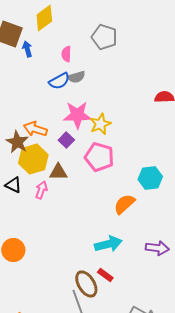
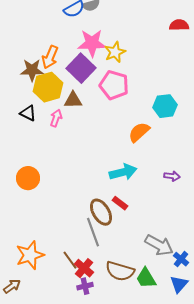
orange arrow: (35, 129) -> (50, 57), turned -85
purple square: (66, 140) -> (81, 68), size x1.8
brown star: (17, 142) -> (32, 70), turned -30
purple arrow: (157, 248) -> (172, 176), size x0.7

